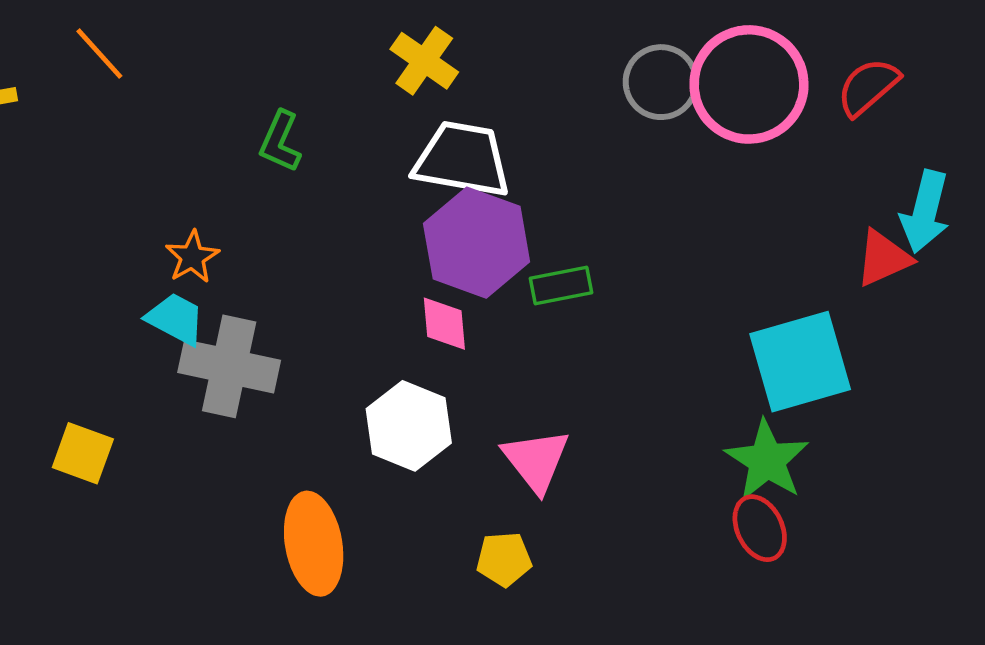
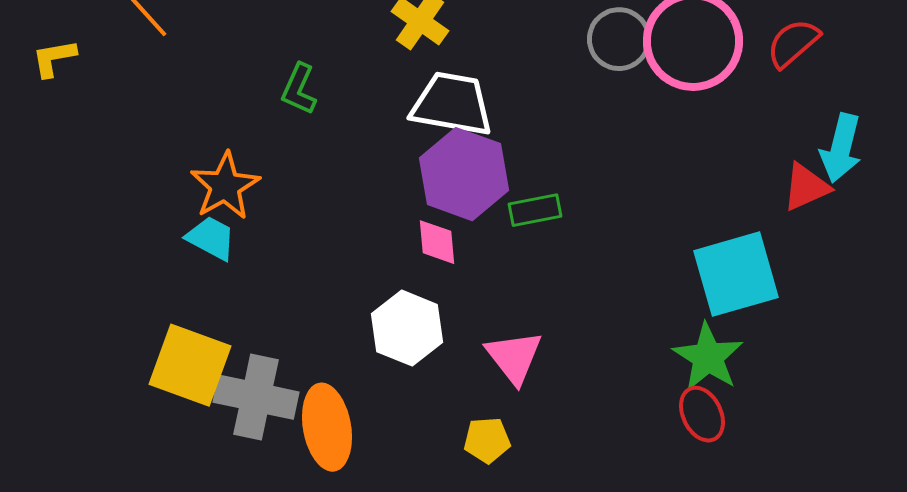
orange star: (192, 257) -> (225, 186), size x1.5
gray cross: (229, 366) -> (256, 397), moved
yellow square: (83, 453) -> (190, 365), moved, size x1.6

